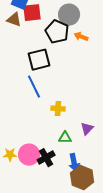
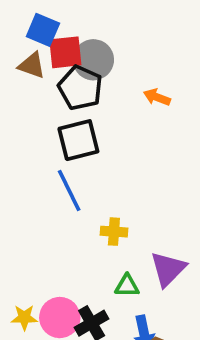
gray circle: (69, 15) -> (93, 60), moved
black pentagon: (57, 32) -> (80, 88), moved
purple triangle: (87, 129) -> (168, 269), size x1.5

